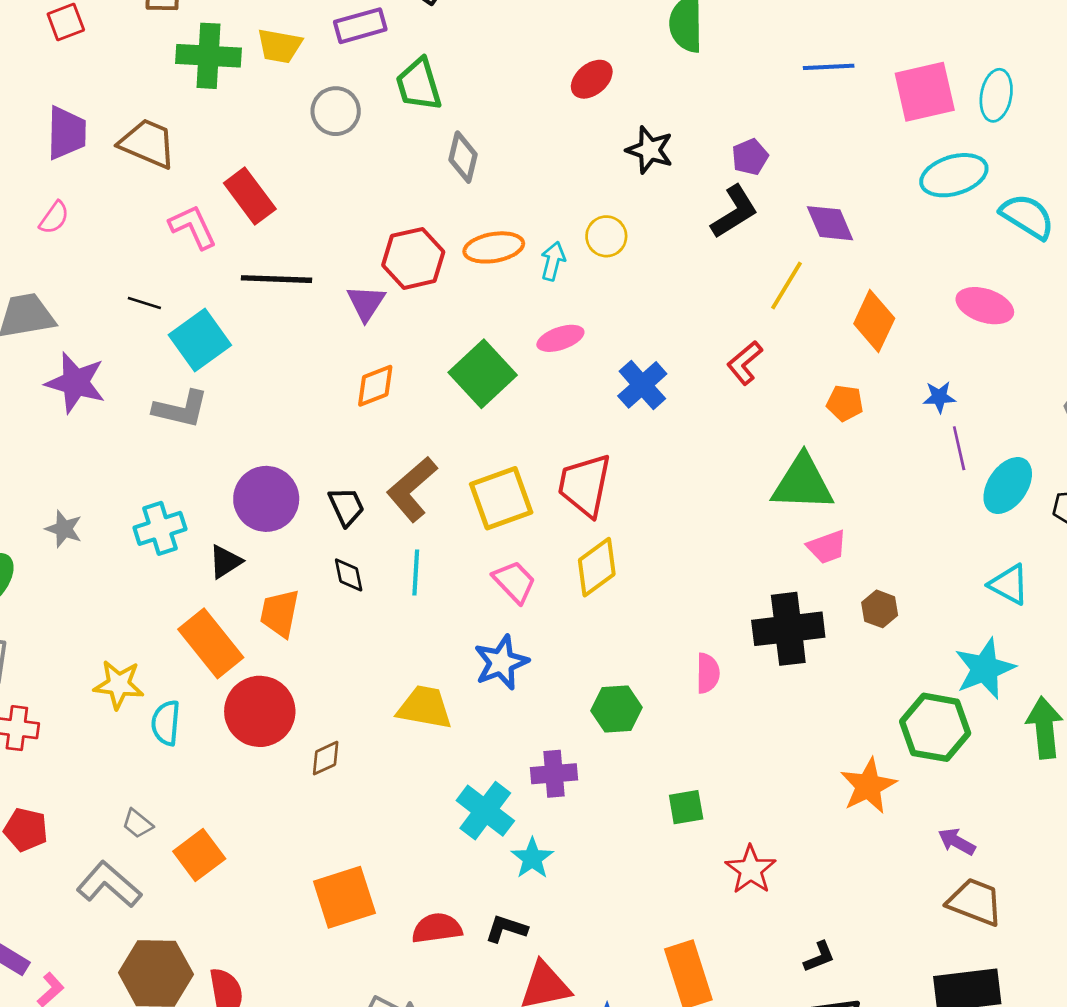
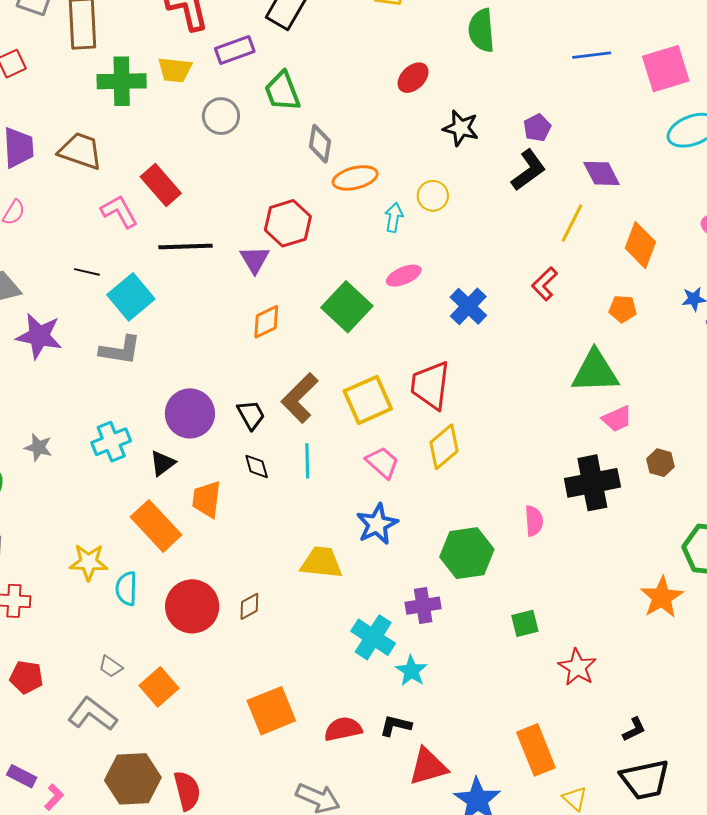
orange ellipse: (494, 247) -> (355, 178), moved
green hexagon: (616, 709) -> (467, 553), size x1.4
red circle: (260, 711) -> (192, 606), moved

